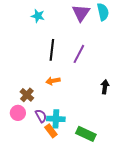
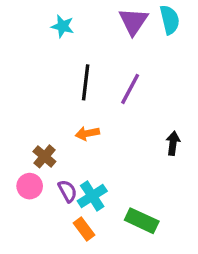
cyan cross: (56, 119) -> (92, 196), turned -36
orange rectangle: (51, 131) -> (84, 229), moved

